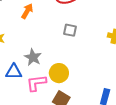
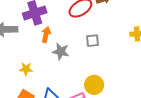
gray star: (33, 57) -> (61, 51), moved

